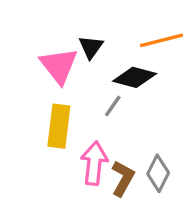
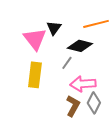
pink arrow: (94, 163) -> (83, 84), moved, turned -100

